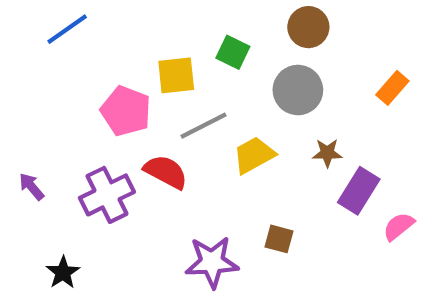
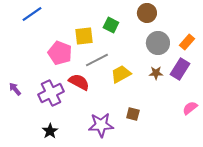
gray circle: (298, 90) -> (158, 43), moved
purple rectangle: (359, 191) -> (180, 69), moved
black star: (63, 273) -> (50, 131), moved

